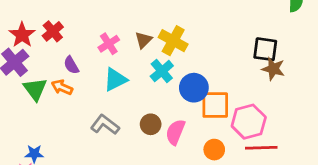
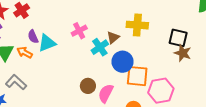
brown triangle: (144, 40) -> (113, 37), moved
yellow cross: (173, 41) -> (137, 25), moved, turned -30
pink cross: (109, 44) -> (79, 31), moved
cyan triangle: (115, 80) -> (47, 43), moved
gray L-shape: (105, 125) -> (16, 82), moved

